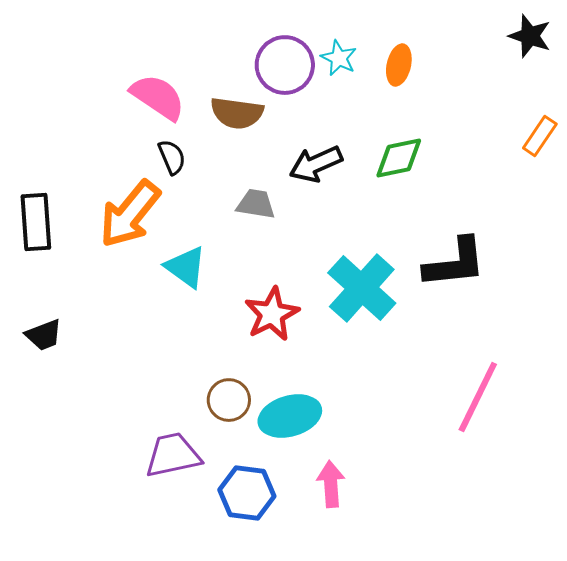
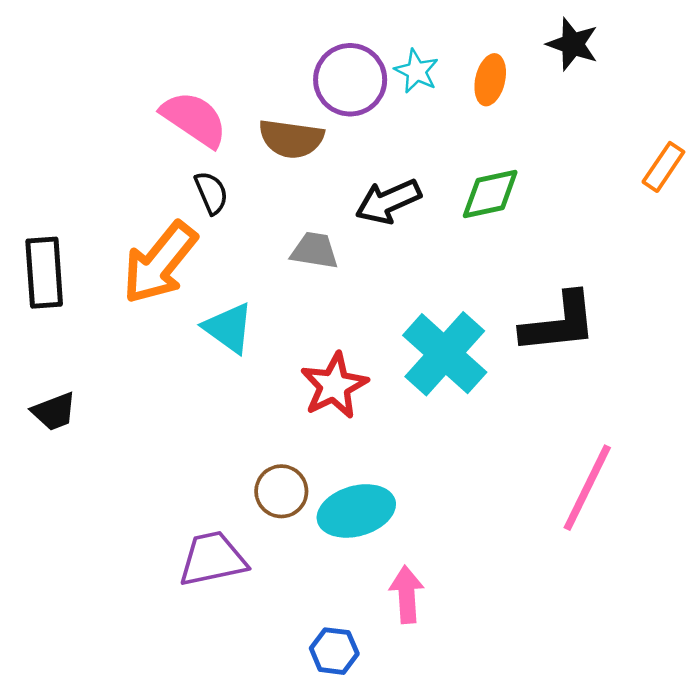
black star: (530, 36) -> (573, 44), moved
blue hexagon: (247, 493) -> (334, 651), moved, size x0.7

